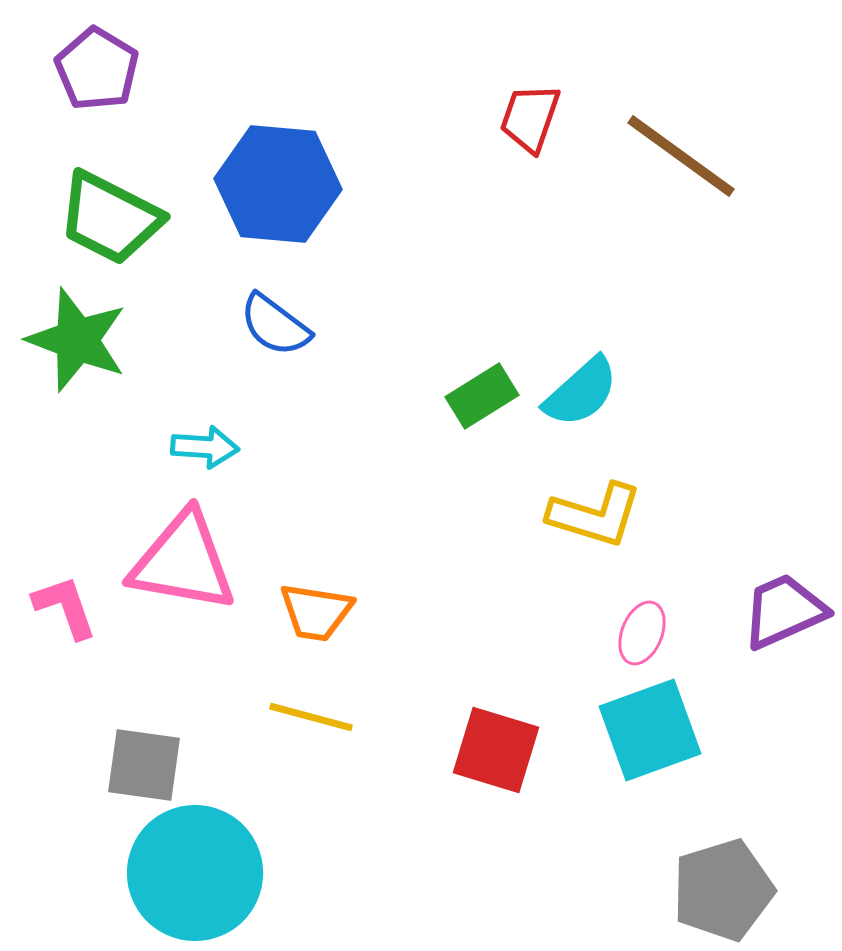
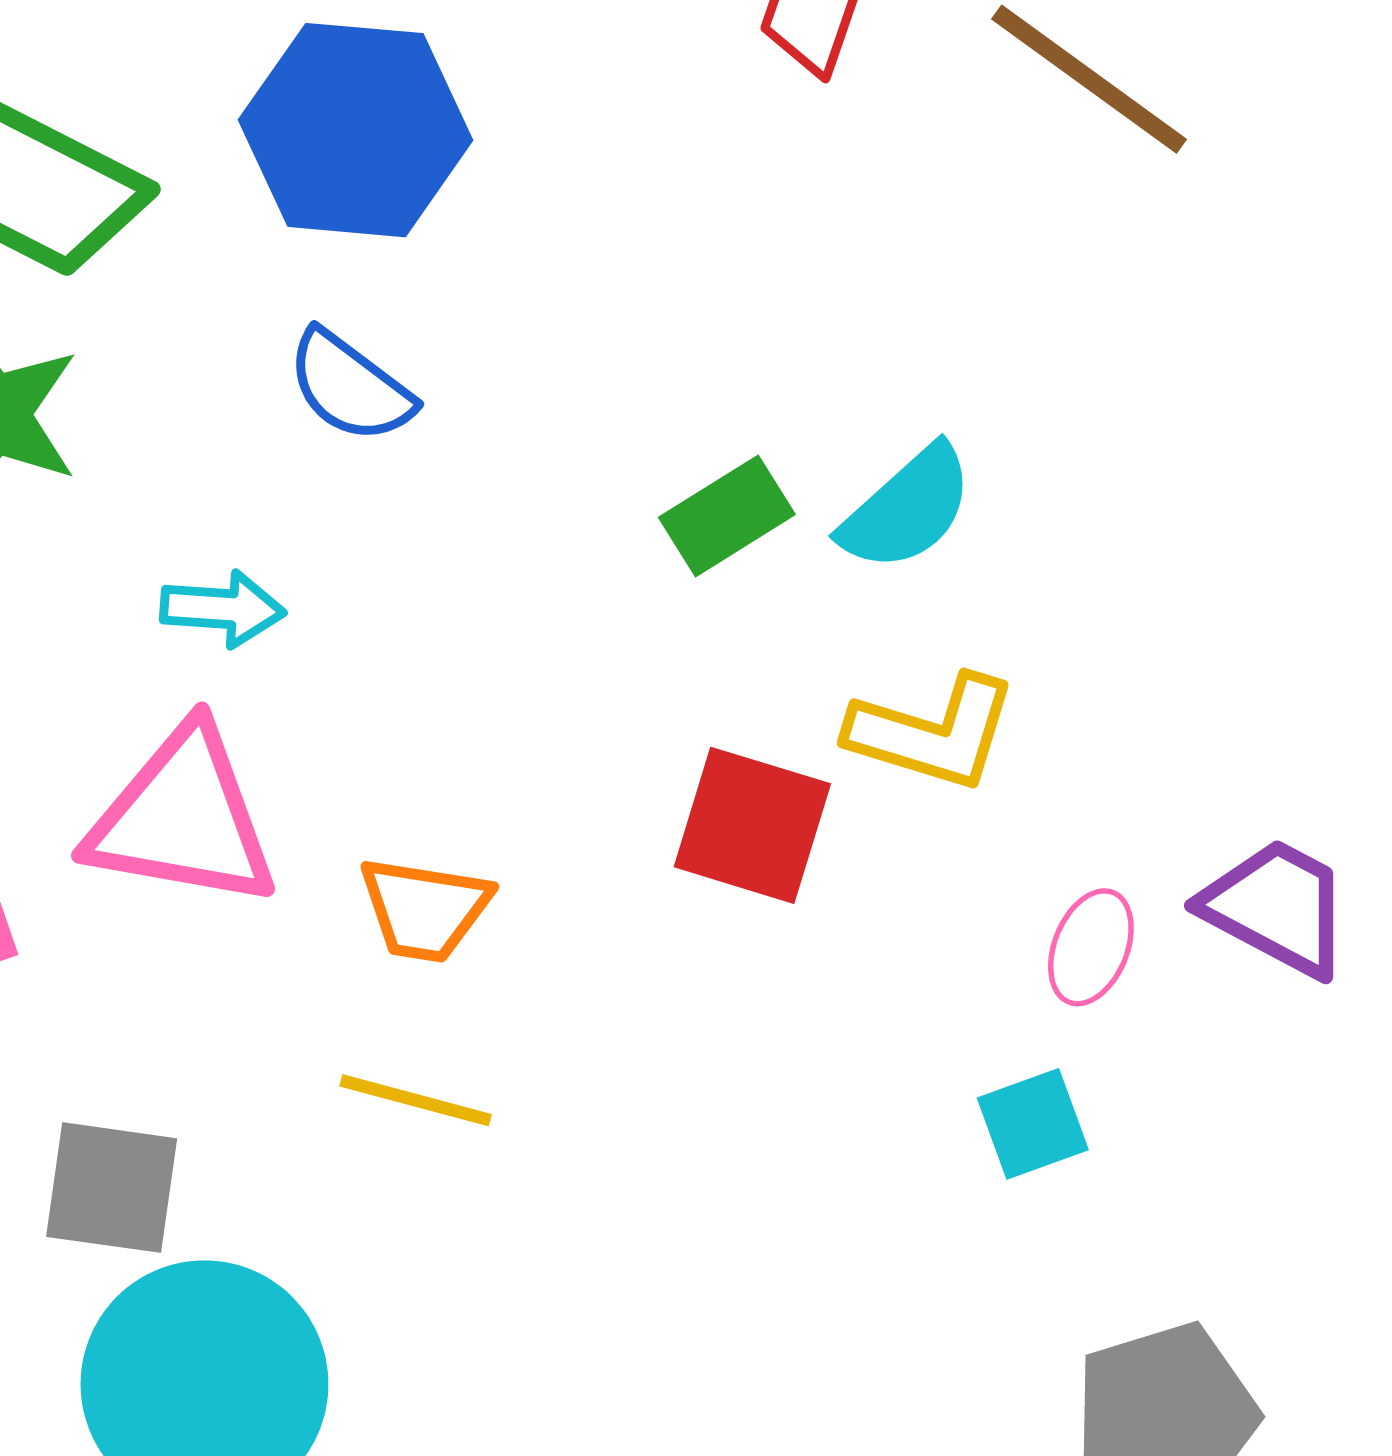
purple trapezoid: (784, 611) -> (1277, 907), turned 52
pink ellipse: (642, 633) -> (1091, 947), moved
cyan square: (650, 730) -> (1033, 1124), size x0.6
red square: (496, 750) -> (752, 825), moved

